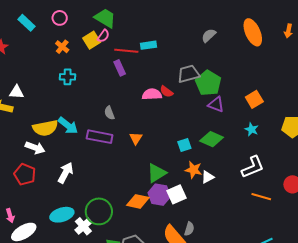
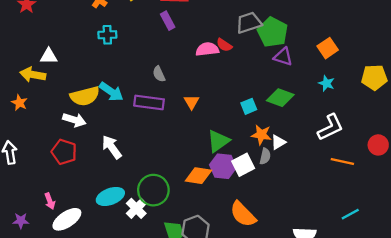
white arrow: (66, 173) -> (112, 147), turned -60
gray semicircle: (189, 229) -> (265, 156), moved

